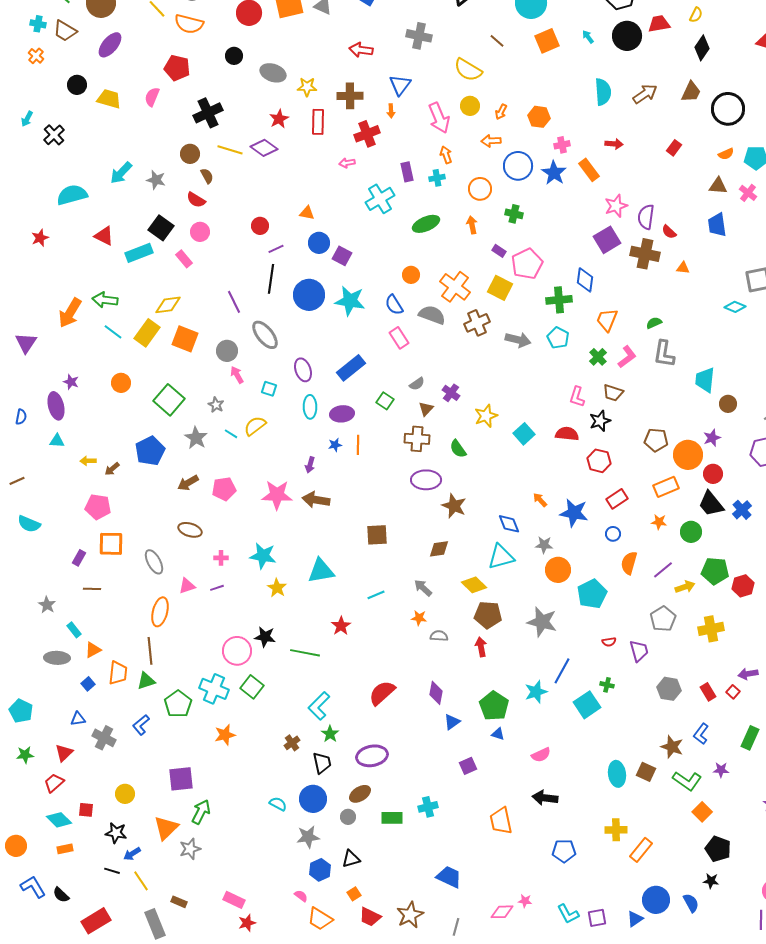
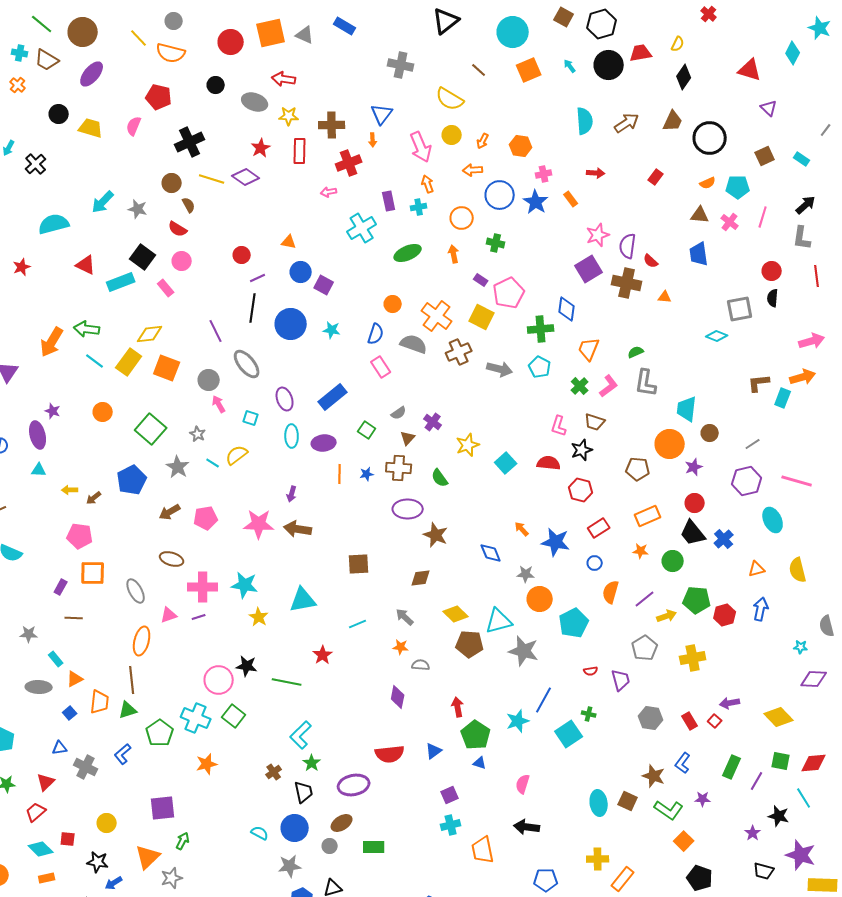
red arrow: (361, 50) -> (284, 79), moved
orange rectangle: (589, 170) -> (571, 199), size x0.7
cyan star: (350, 301) -> (332, 330), size x0.6
blue semicircle: (394, 305) -> (376, 334), turned -130
blue star: (335, 445) -> (367, 474), moved
orange circle: (688, 455) -> (670, 444), moved
cyan triangle: (501, 557) -> (499, 621), moved
pink cross: (221, 558) -> (203, 587), size x2.0
gray star: (47, 605) -> (29, 634), turned -30
red arrow: (481, 647) -> (458, 707), moved
red semicircle: (382, 693) -> (390, 754), moved, turned -144
purple diamond: (436, 693) -> (398, 697), moved
pink semicircle: (541, 755) -> (523, 784), turned 132
cyan cross: (428, 807) -> (451, 825), moved
green arrow: (201, 812) -> (183, 841), size x0.7

